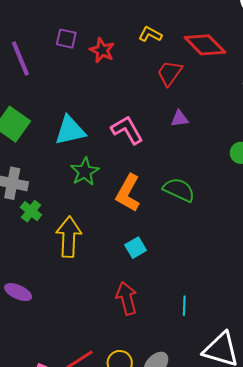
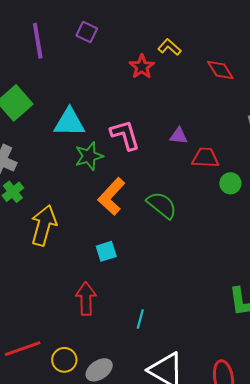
red diamond: (205, 45) -> (220, 70), size x0.7
red star: (102, 50) -> (142, 67), moved
red trapezoid: (170, 73) -> (205, 158), moved, turned 44
green star: (85, 172) -> (89, 156), moved

